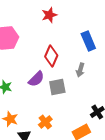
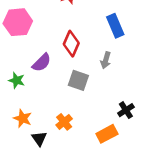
purple semicircle: (36, 79) -> (42, 63), moved
gray square: (57, 87) -> (78, 80), turned 30

